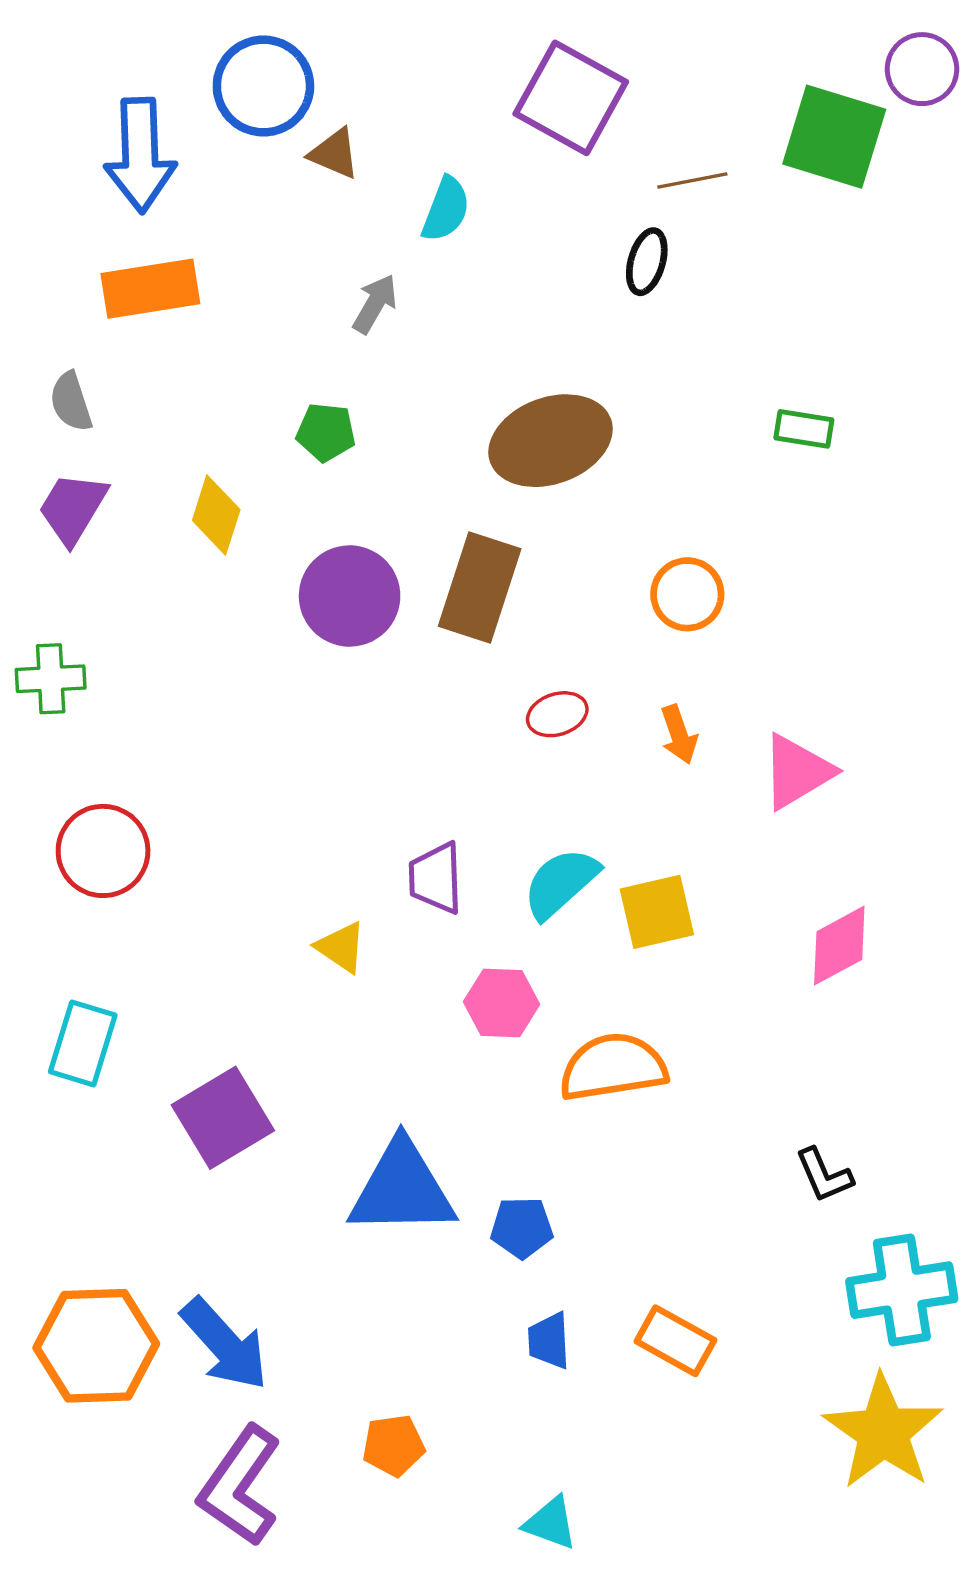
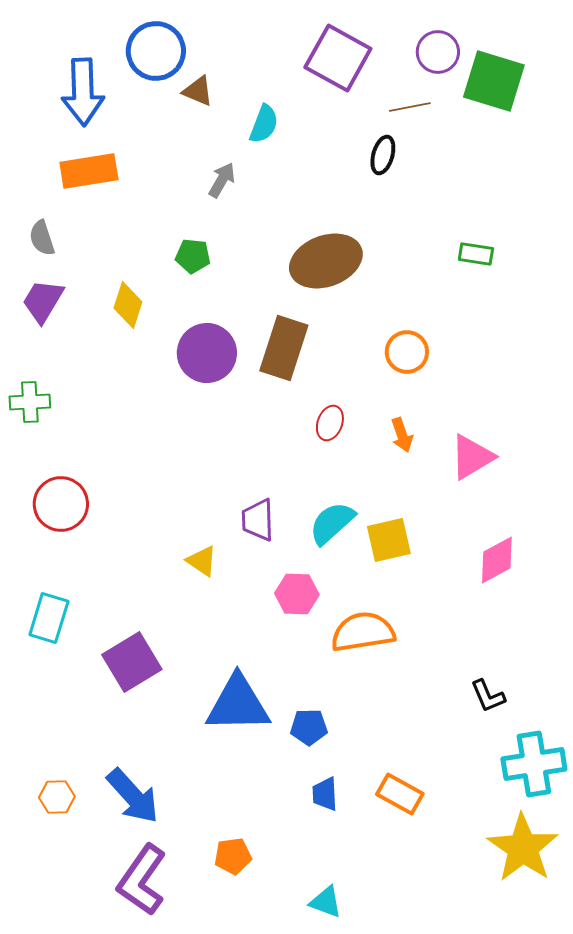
purple circle: (922, 69) -> (438, 52), moved
red ellipse: (557, 714) -> (330, 423), turned -52
orange hexagon: (96, 1346) -> (57, 797), size x0.5

